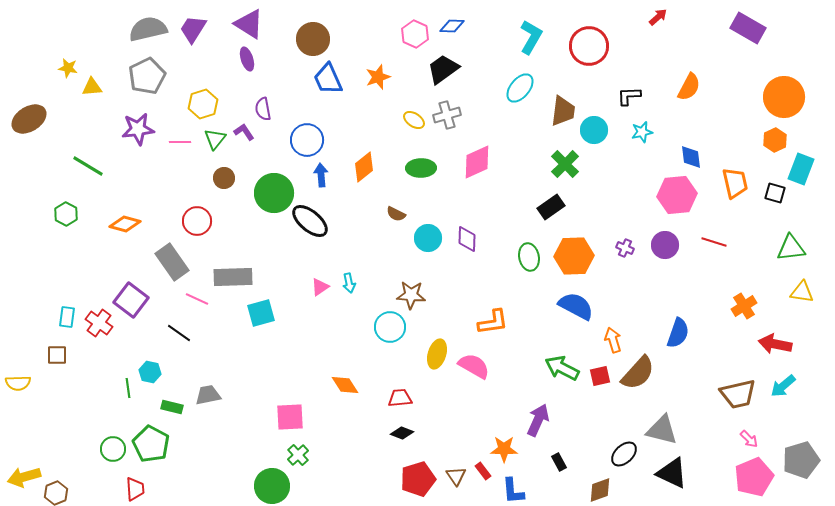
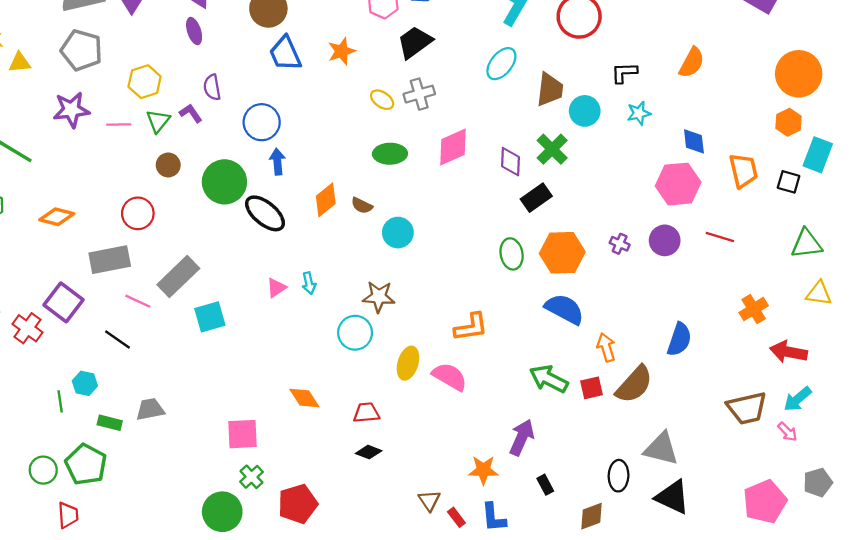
gray pentagon: (147, 76) -> (82, 50), turned -30
orange diamond: (364, 167) -> (326, 200), moved
purple diamond: (467, 239) -> (510, 162), moved
gray rectangle: (172, 262) -> (110, 260), turned -66
gray rectangle: (233, 277) -> (178, 276), turned -42
pink arrow: (749, 439) -> (787, 432), moved
black ellipse: (624, 454) -> (619, 476), turned -44
gray pentagon: (801, 460) -> (818, 482), size x0.7
red rectangle: (483, 471) -> (456, 517), moved
red pentagon: (418, 479) -> (298, 504), moved

